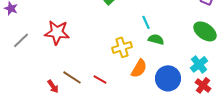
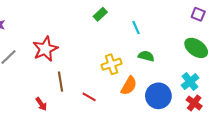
cyan line: (146, 22) -> (136, 28), moved
red star: (57, 32) -> (45, 49), turned -30
brown line: (72, 77) -> (61, 82), moved, turned 48

